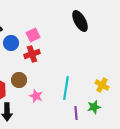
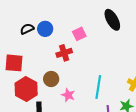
pink square: (33, 35) -> (79, 34), moved
blue circle: (11, 43) -> (45, 29), moved

